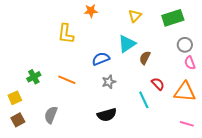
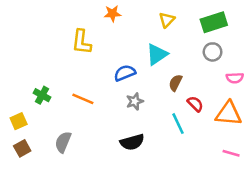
gray circle: (185, 45) -> (213, 52), moved
brown semicircle: (145, 58) -> (175, 83), moved
pink semicircle: (190, 63) -> (235, 78), turned -72
green cross: (34, 77) -> (42, 95), turned -32

